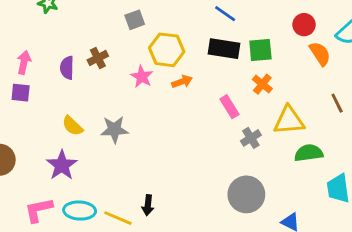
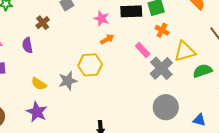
yellow hexagon: (167, 50) -> (90, 65), moved
brown cross: (98, 58) -> (43, 23), moved
pink star: (142, 77) -> (101, 18), moved
gray cross: (251, 138) -> (161, 68), size x1.6

